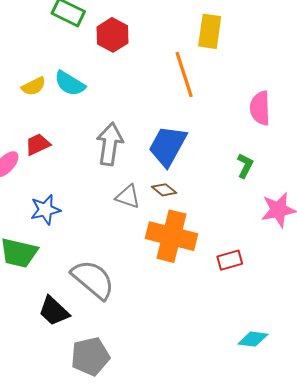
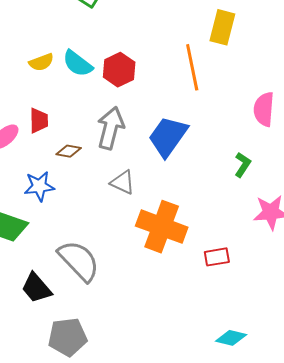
red hexagon: (112, 35) -> (119, 70), moved
red trapezoid: (38, 144) -> (39, 120), turned 108
brown diamond: (164, 190) -> (69, 151), moved, turned -35

